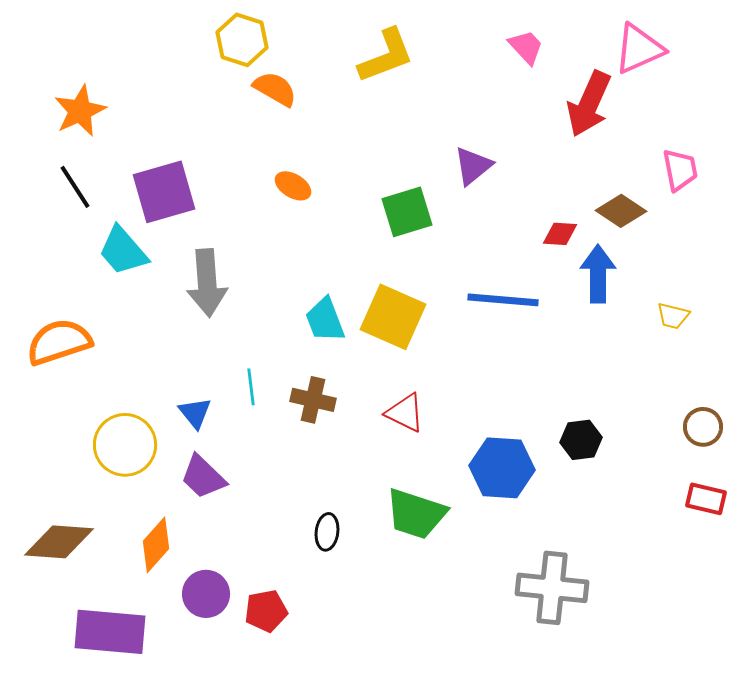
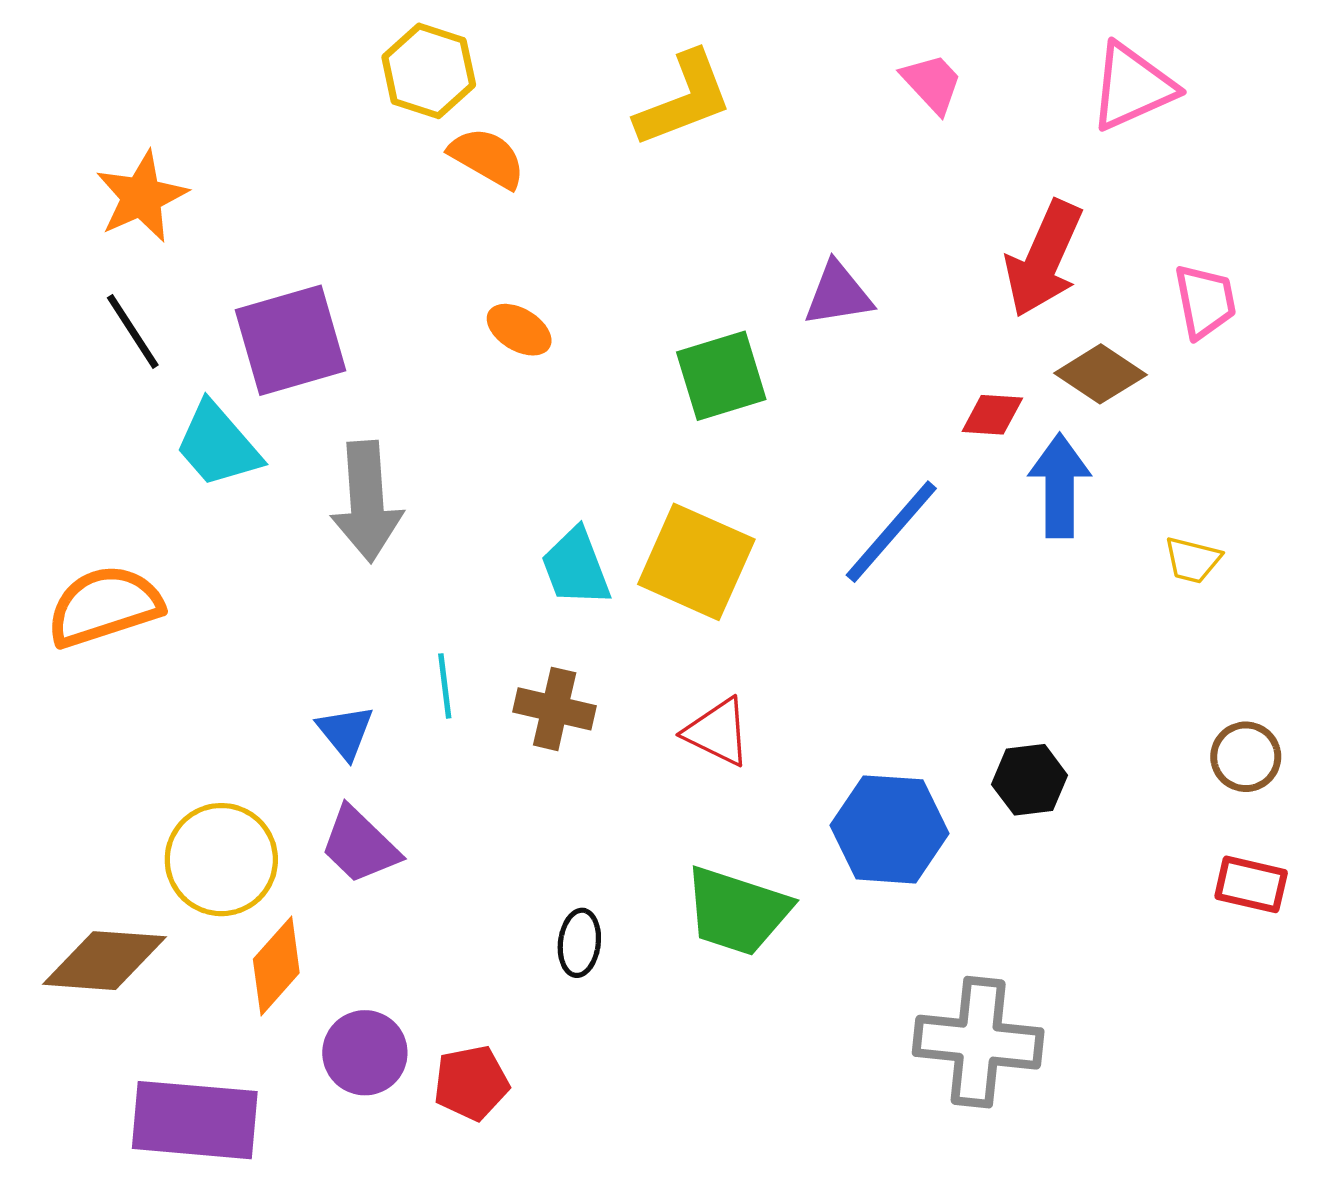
red arrow: (589, 104) -> (1044, 259), moved
purple triangle: (473, 166) -> (838, 294), turned 30
blue line: (503, 300) -> (891, 532), turned -54
yellow circle: (125, 445) -> (221, 860), moved

